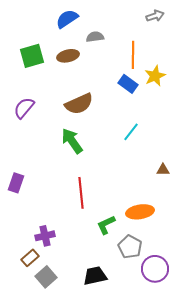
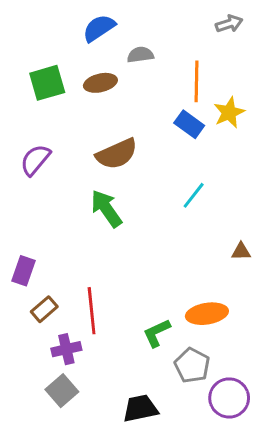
red line: (81, 193) -> (92, 311), moved
brown rectangle: (30, 258) -> (44, 309), moved
gray square: (46, 277) -> (62, 391), moved

